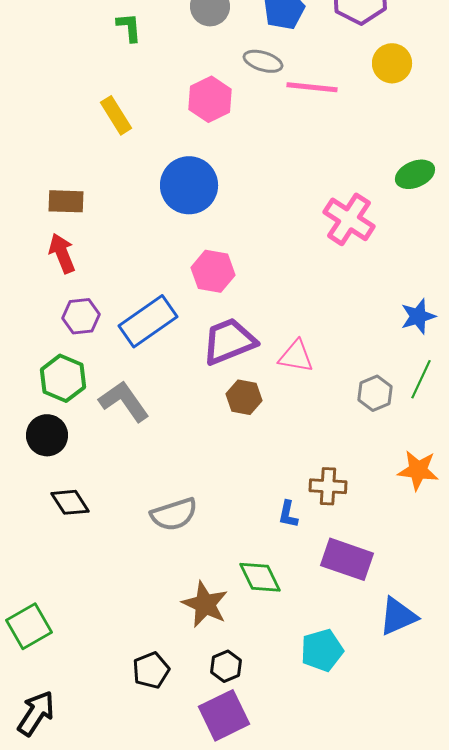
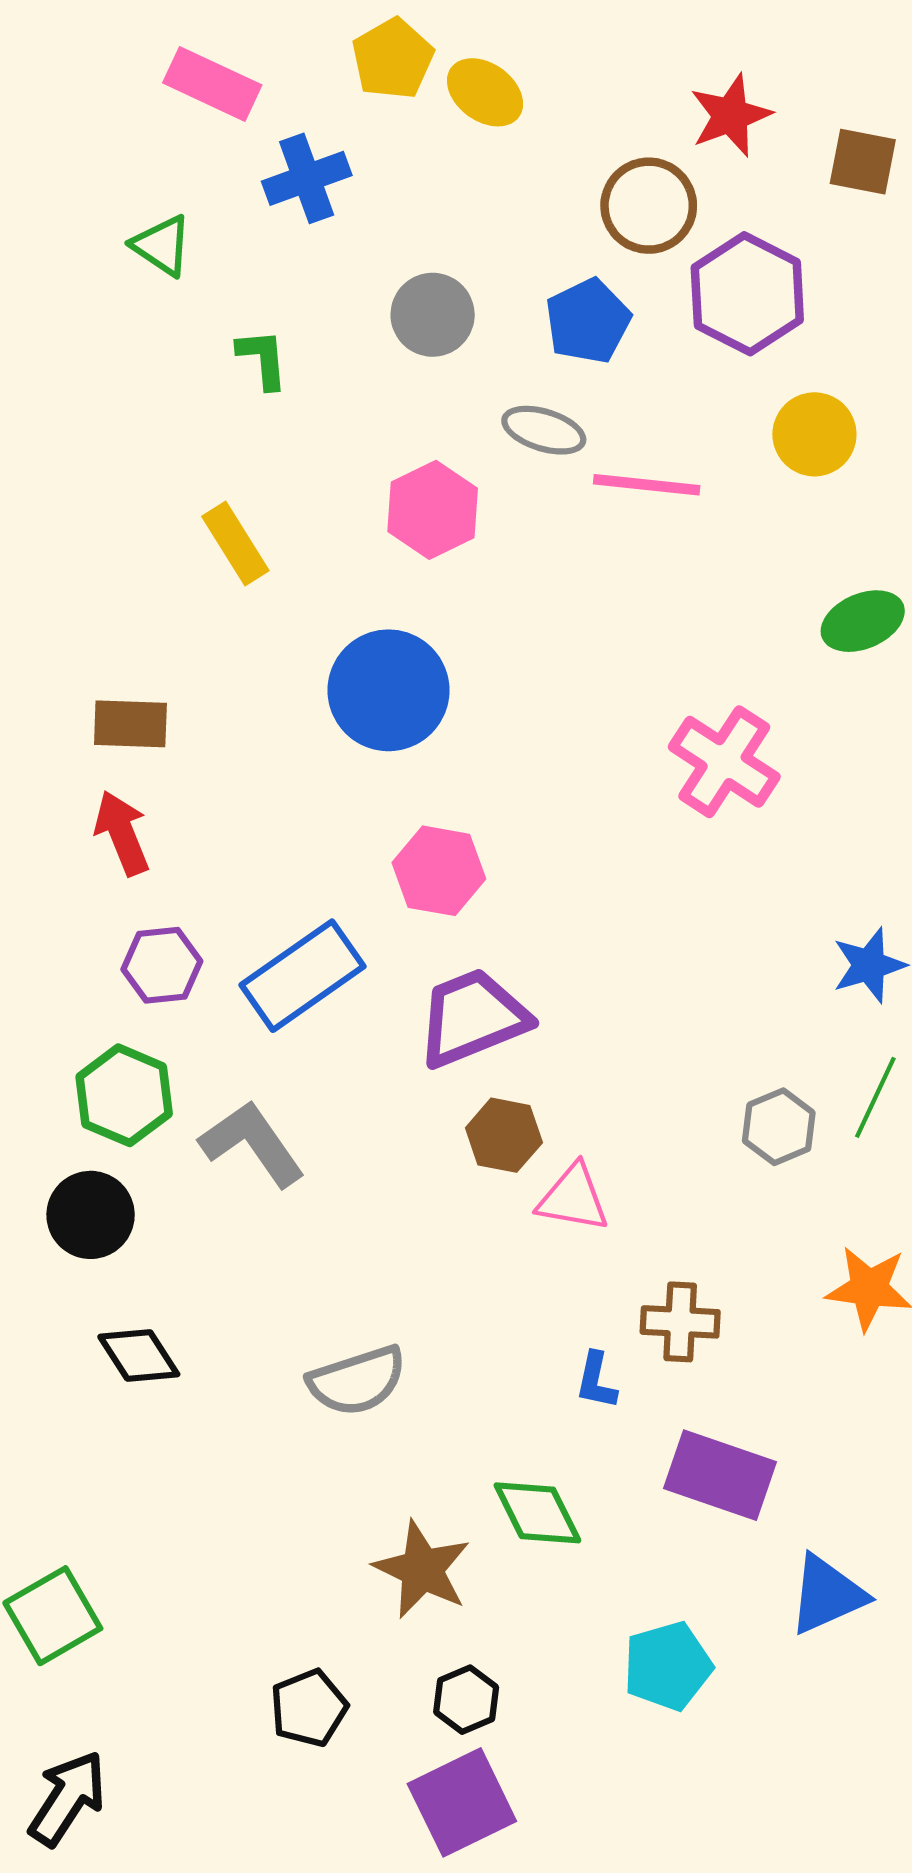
green ellipse: (415, 174) -> (863, 621), moved
pink triangle: (296, 356) -> (573, 1198), moved

